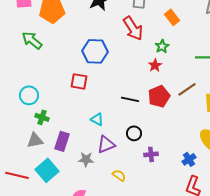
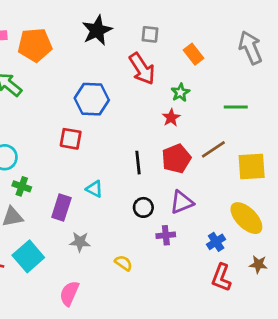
black line: (130, 99) -> (138, 163), turned 72
purple rectangle: (62, 141) -> (61, 207), moved
purple triangle: (106, 144) -> (182, 202), moved

